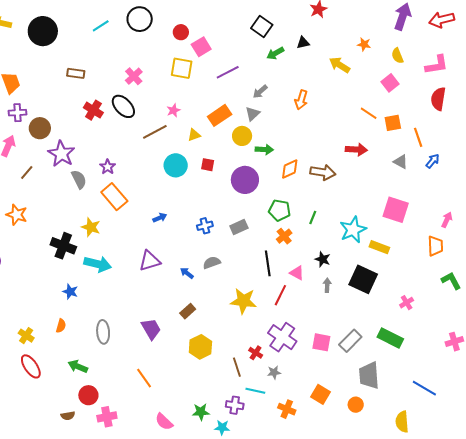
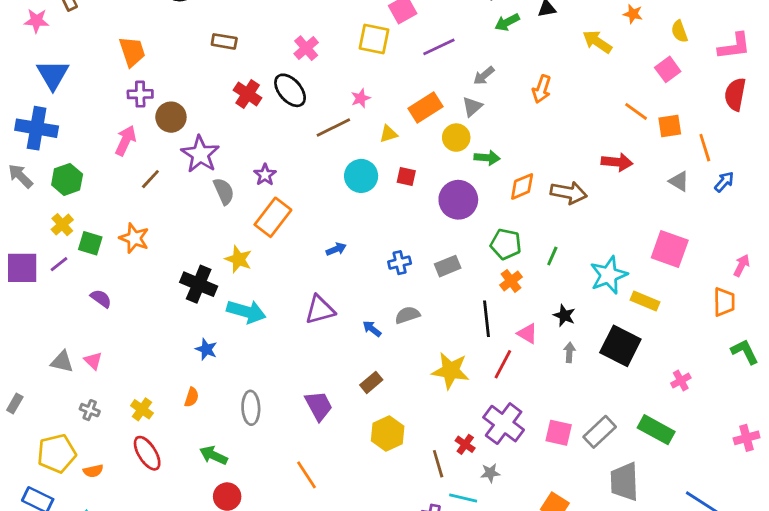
orange rectangle: (114, 197) -> (273, 217), turned 76

